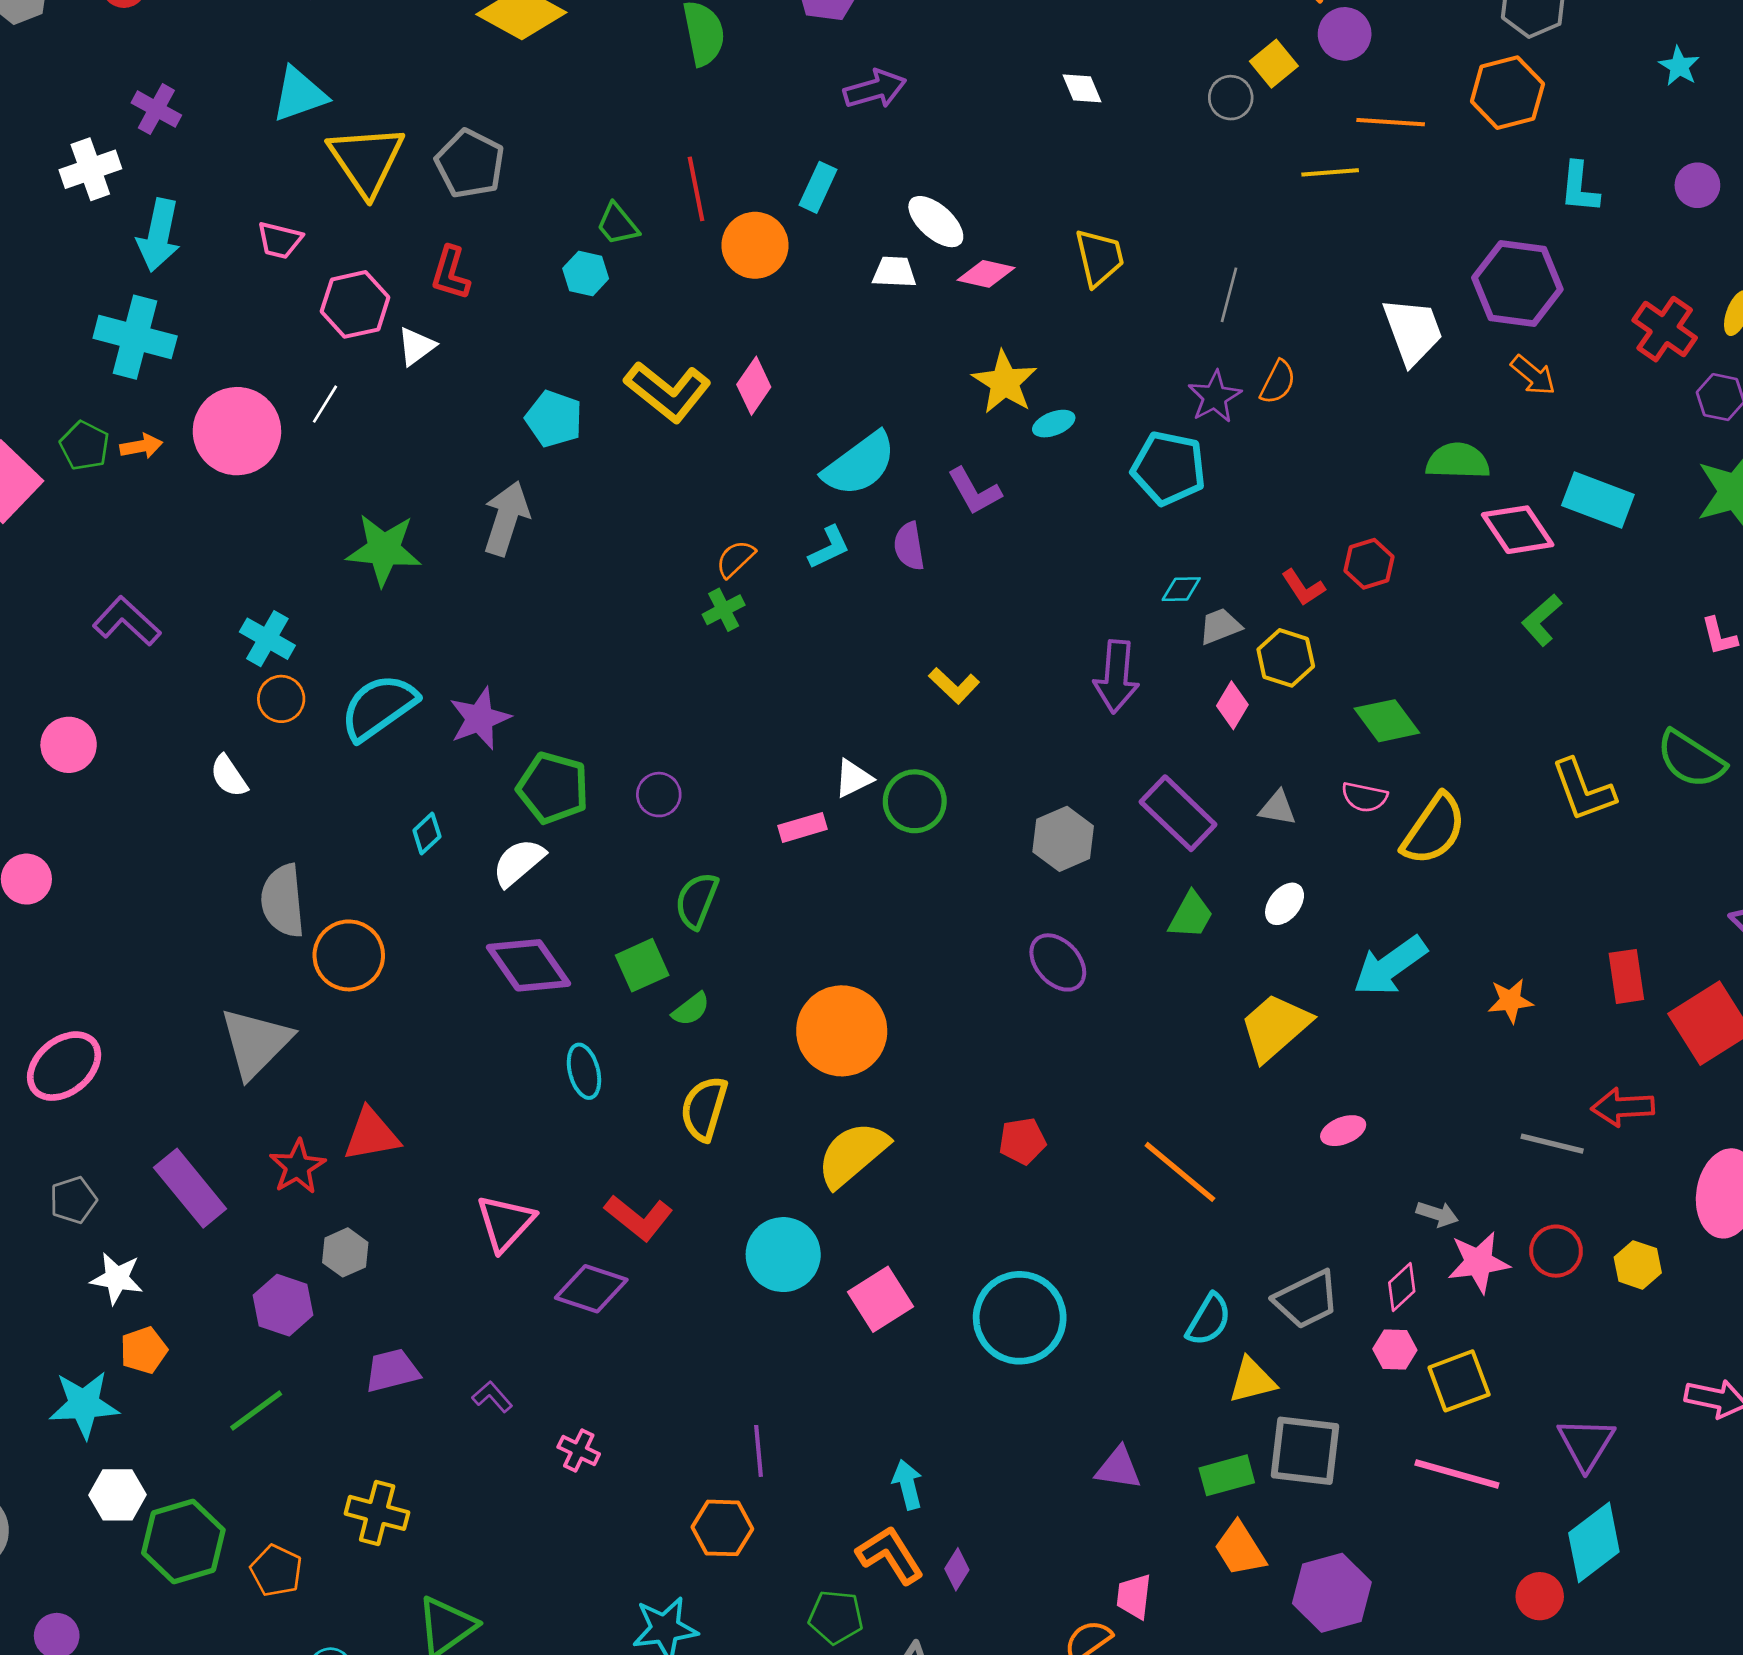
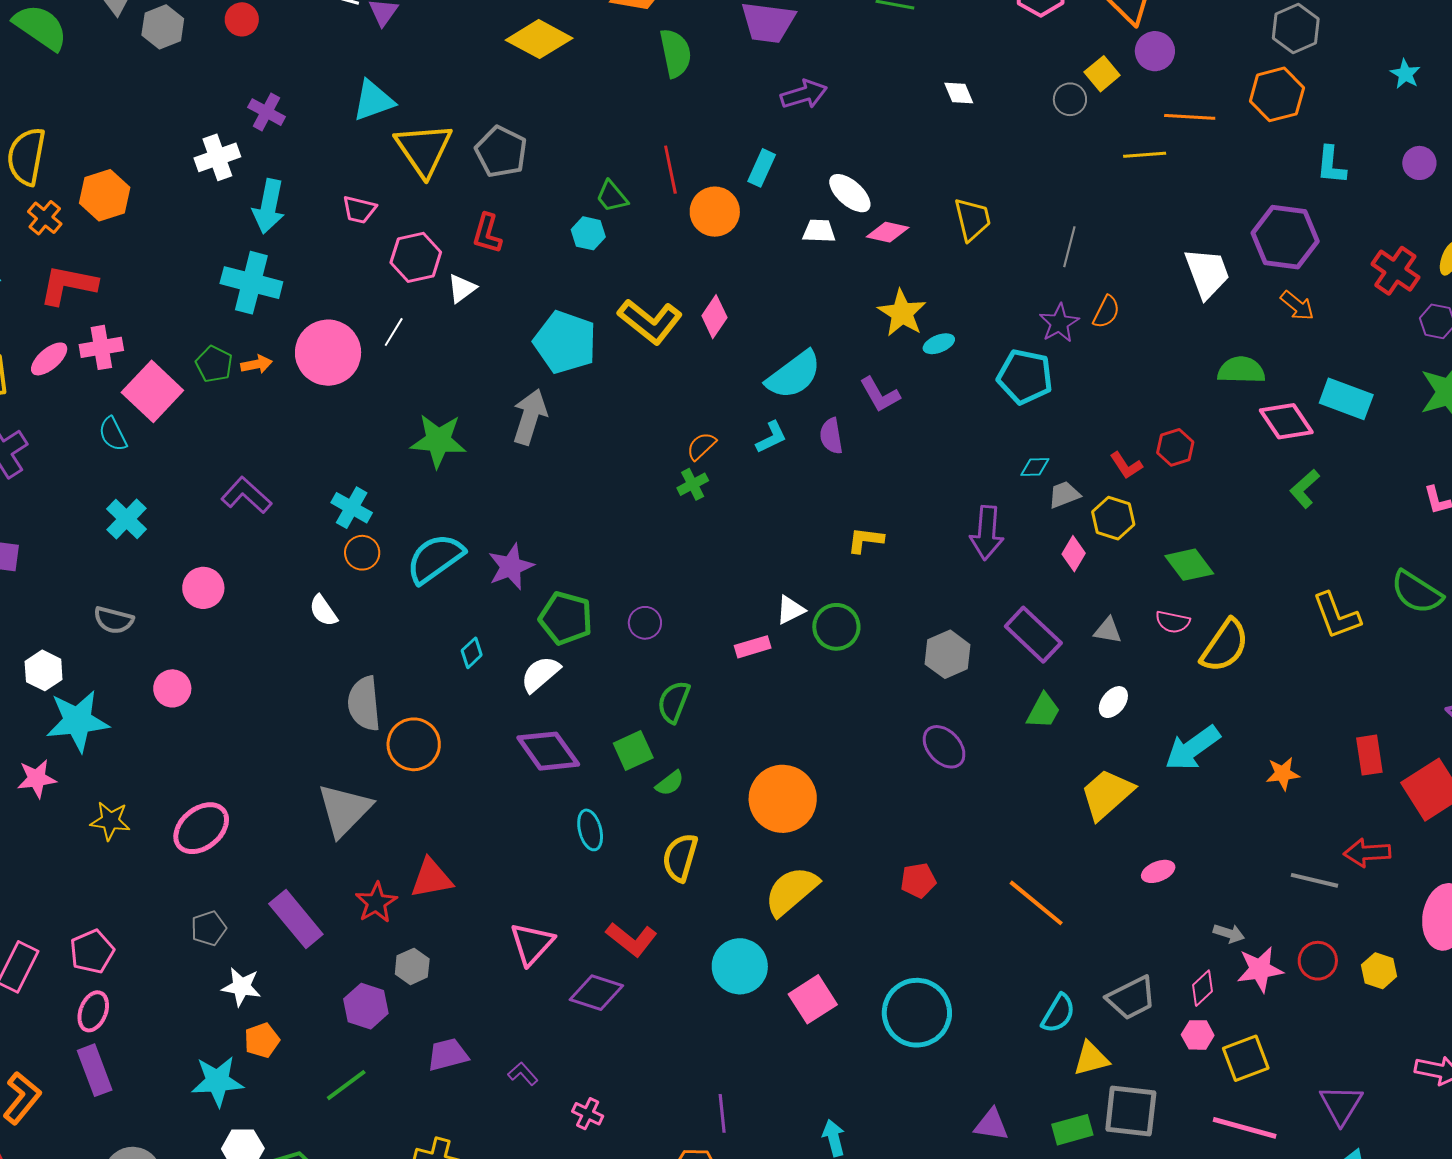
cyan pentagon: (554, 419) -> (565, 342), size x1.5
yellow L-shape: (954, 686) -> (865, 540), turned 144

